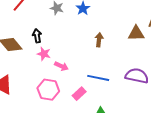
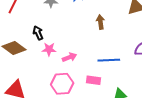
pink arrow: (61, 66) -> (69, 57), turned -32
pink rectangle: (79, 94) -> (94, 80), turned 64

